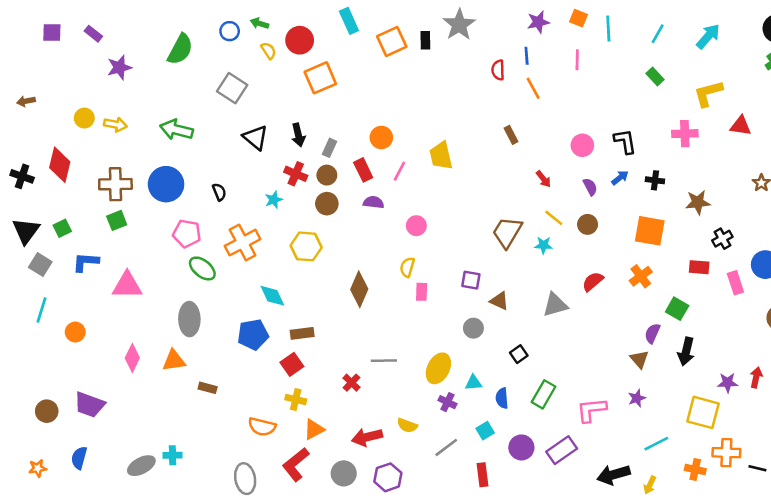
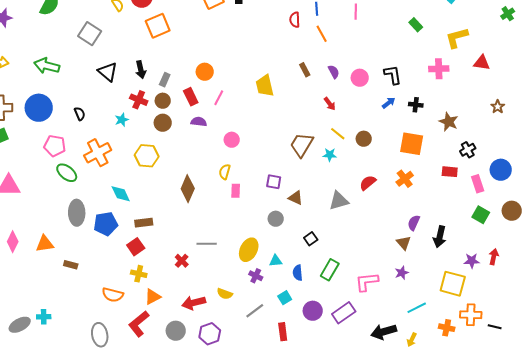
yellow trapezoid: (441, 156) -> (265, 86), moved
purple semicircle: (590, 187) -> (334, 72), moved
brown star: (698, 202) -> (449, 122), turned 30
green square: (677, 309) -> (481, 215), moved
gray ellipse: (189, 319) -> (77, 213), moved

